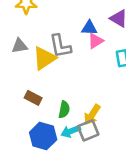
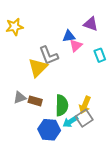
gray triangle: (20, 46) -> (20, 98), moved
green semicircle: (64, 110) -> (62, 105), size x1.5

